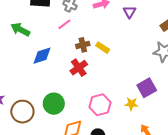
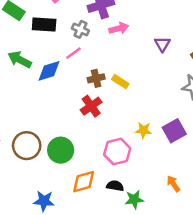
purple triangle: (130, 12) -> (162, 44), moved
blue diamond: (42, 56) -> (49, 71), moved
yellow star: (131, 104) -> (143, 130), moved
brown circle: (22, 112) -> (27, 146), moved

